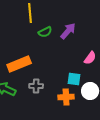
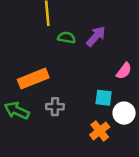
green semicircle: (45, 32) -> (66, 38), turned -144
orange cross: (66, 97) -> (100, 131), moved, turned -35

